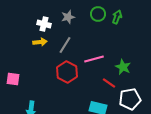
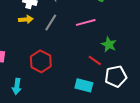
pink line: (94, 59) -> (86, 22), moved
red hexagon: (67, 72) -> (41, 61), moved

